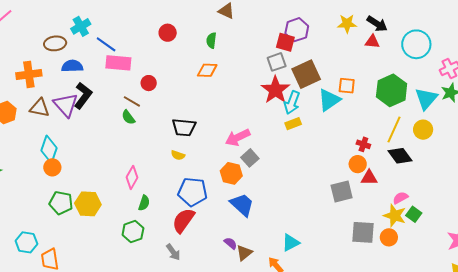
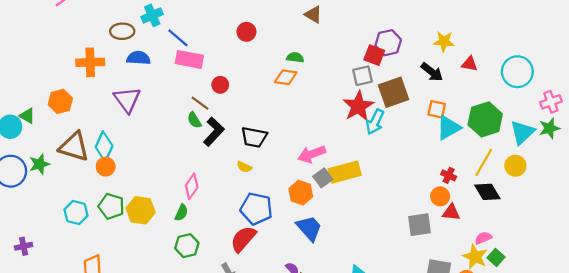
black arrow: (377, 24) -> (432, 72), moved
green semicircle: (211, 40) -> (295, 57), moved, turned 84
black L-shape: (83, 96) -> (214, 132), moved
cyan triangle: (329, 100) -> (449, 128), moved
brown triangle: (40, 108) -> (74, 147), moved, size x1.4
yellow rectangle: (293, 124) -> (345, 172), moved, size x1.8
green semicircle: (144, 203) -> (181, 213), moved
cyan hexagon: (26, 242) -> (76, 212), moved

